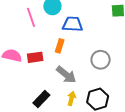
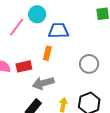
pink line: (31, 17) -> (17, 27), turned 60
gray arrow: (66, 75) -> (43, 83), moved, turned 130

